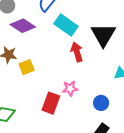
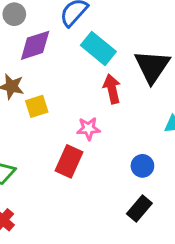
purple diamond: (23, 26) -> (35, 45), turned -55
pink star: (70, 89) -> (88, 129), moved

